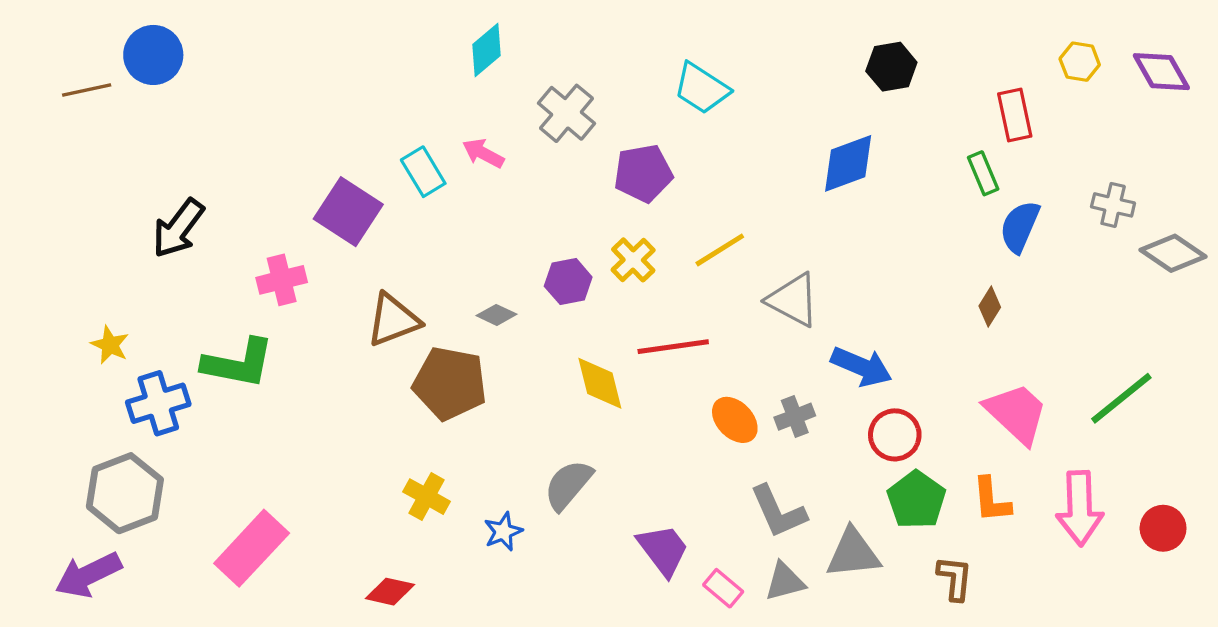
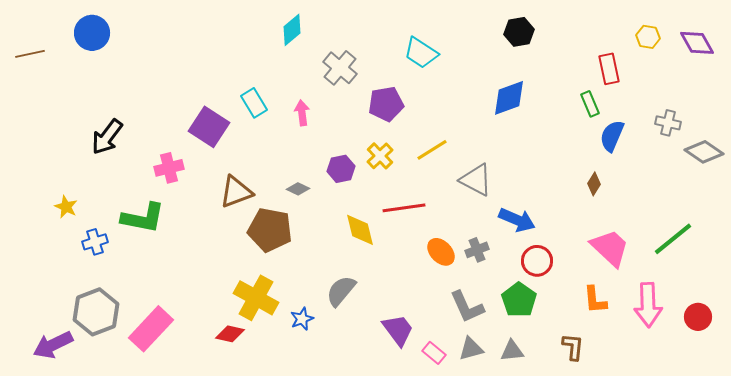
black hexagon: (891, 67) -> (519, 32), moved
brown line: (87, 90) -> (30, 54), moved
pink arrow: (483, 153) -> (302, 113), moved, turned 55
blue cross: (158, 403) -> (95, 242), size x0.7
gray hexagon: (125, 493) -> (96, 312), moved
yellow cross: (427, 497) -> (256, 298), size x1.6
green pentagon: (916, 500) -> (519, 300), moved
gray triangle: (853, 553) -> (512, 351), moved, size x0.7
red diamond: (390, 592) -> (230, 334), moved

